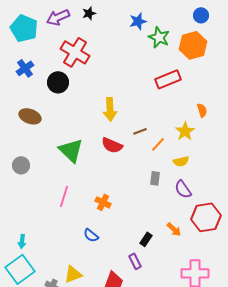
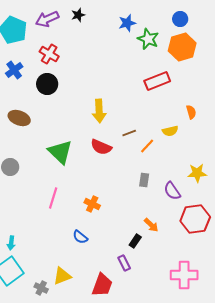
blue circle: (201, 15) -> (180, 19), moved
red cross: (75, 52) -> (49, 54), moved, size x0.7
yellow star: (185, 131) -> (197, 173), moved, turned 30
yellow semicircle: (181, 161) -> (170, 131), moved
orange arrow: (174, 229) -> (151, 225), moved

